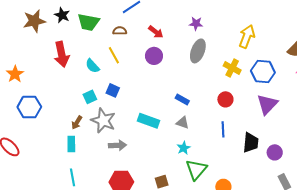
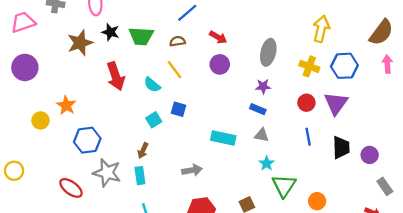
purple star: (196, 24) -> (263, 86), moved
purple triangle: (267, 104) -> (336, 103), moved
gray star: (103, 121) -> (107, 173), moved

